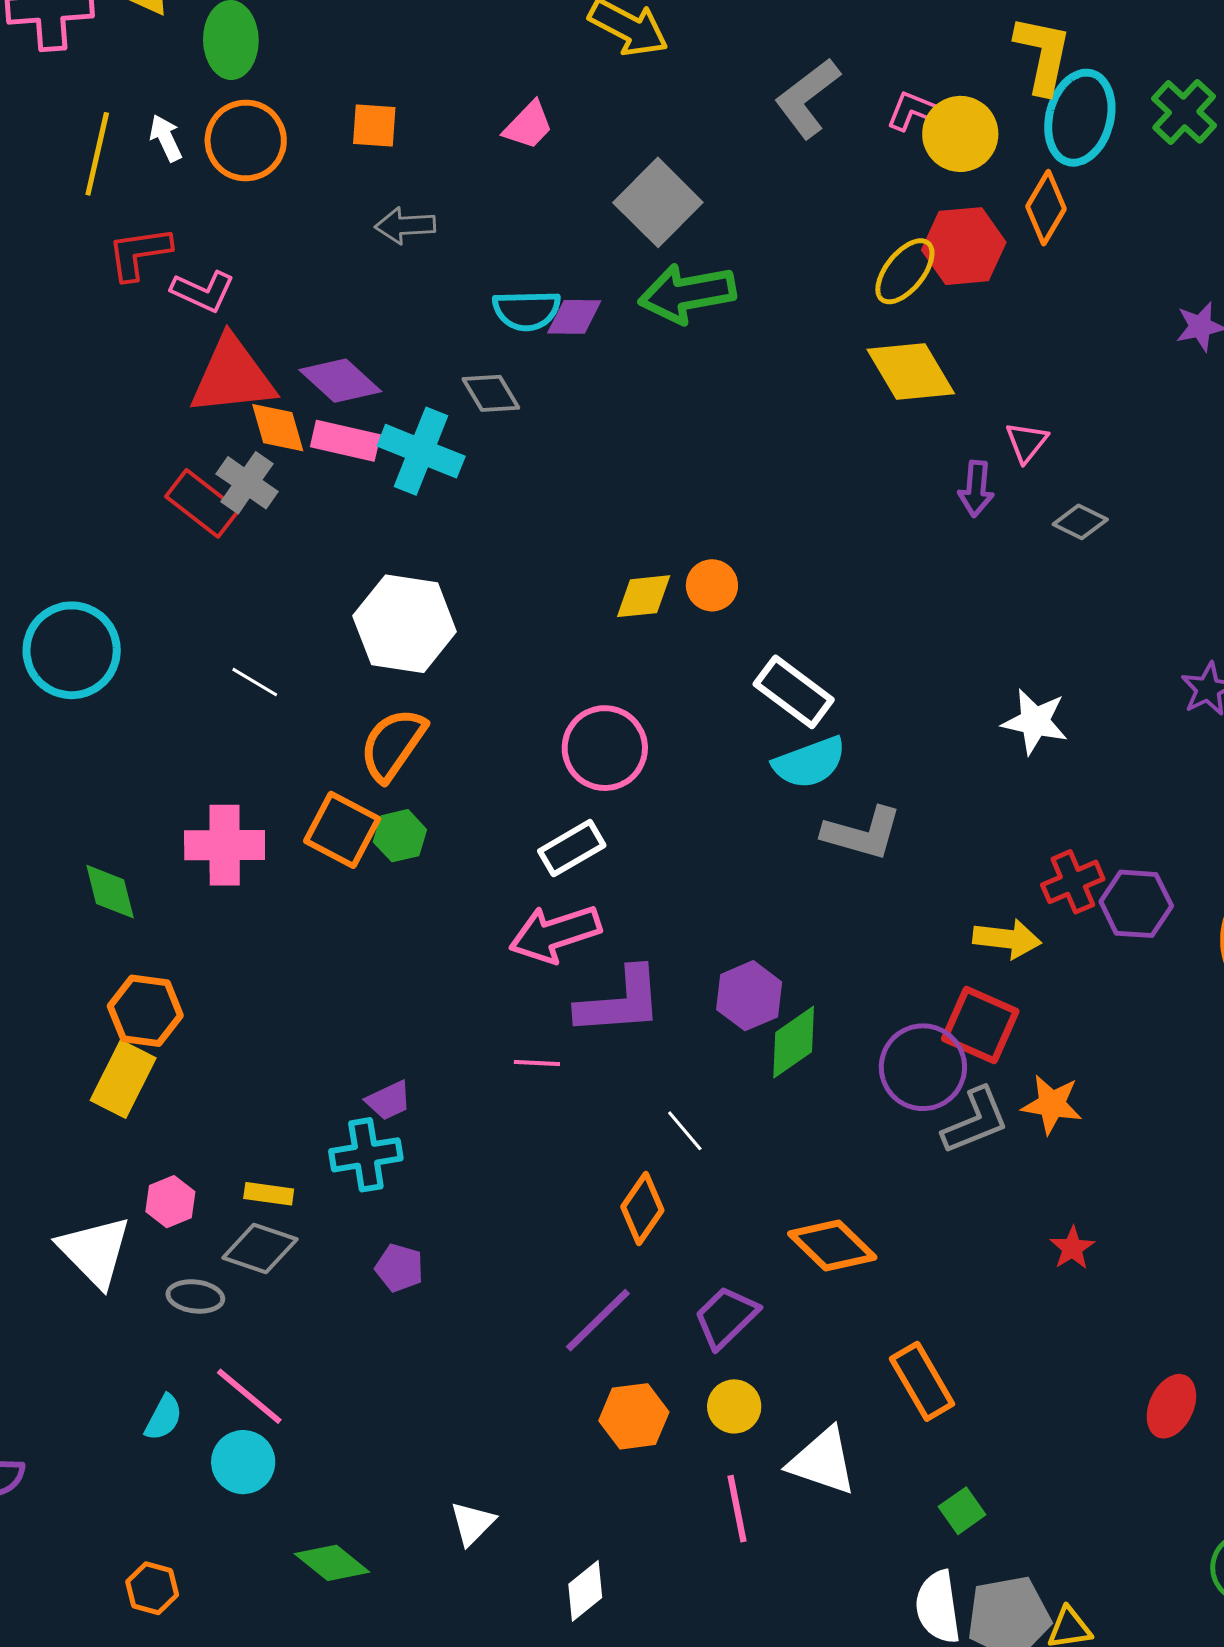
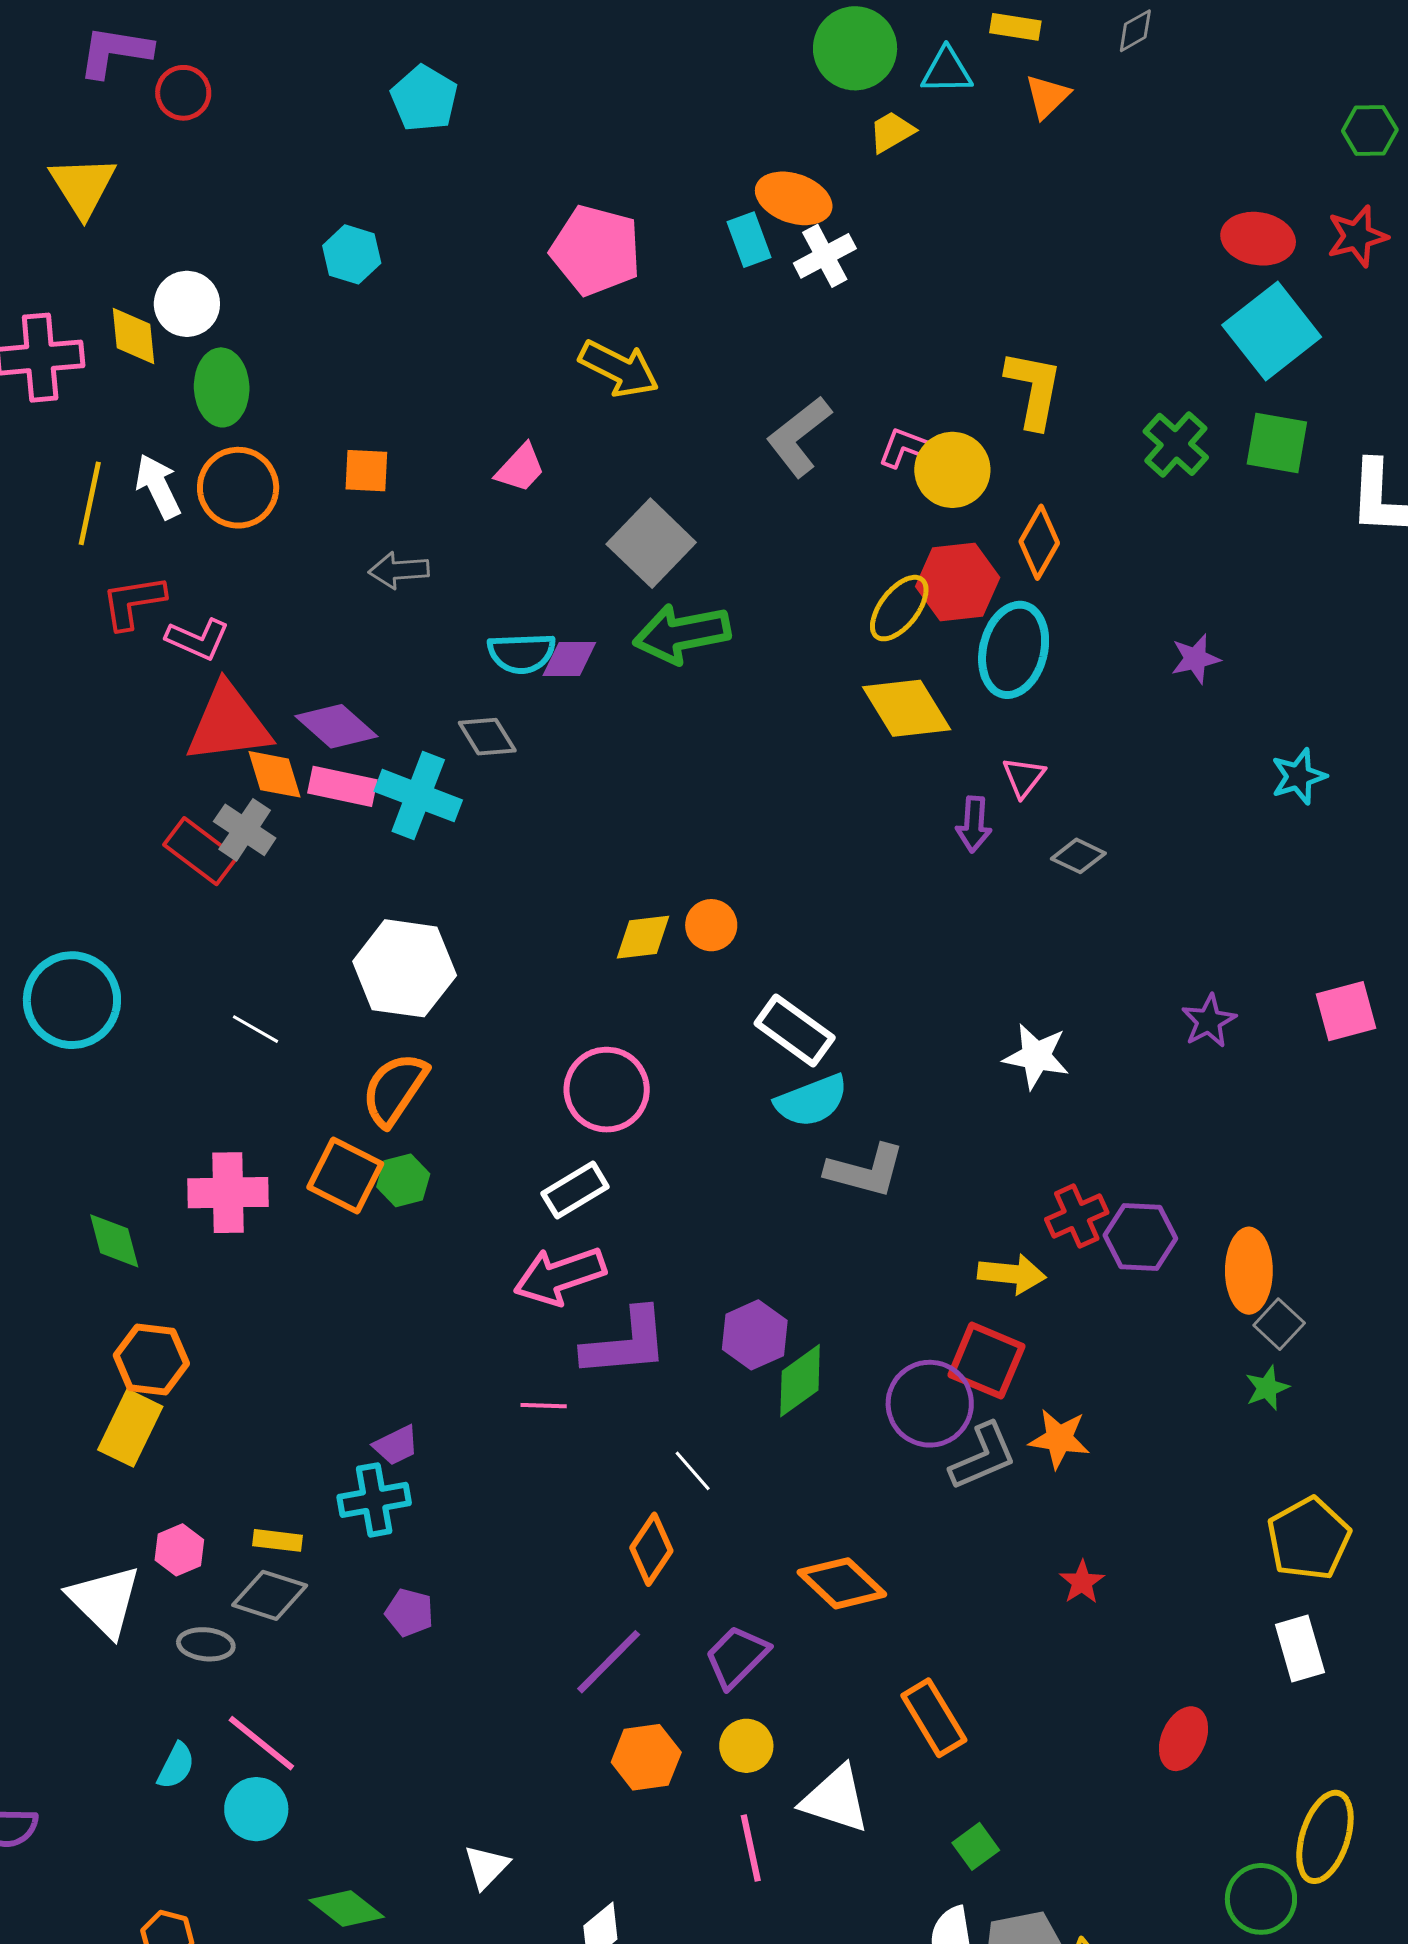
cyan ellipse: (1080, 118) -> (1014, 650), moved
white arrow: (166, 138) -> (158, 486), size x1.4

